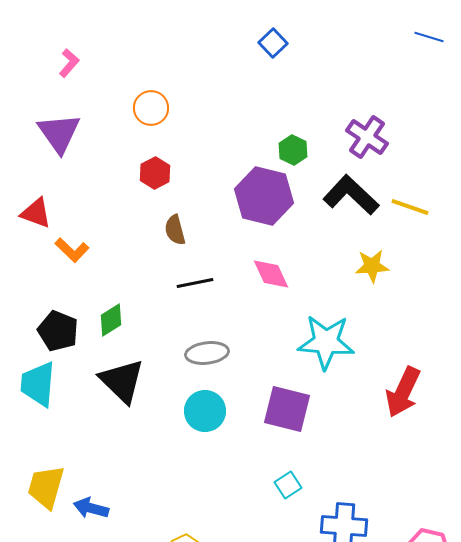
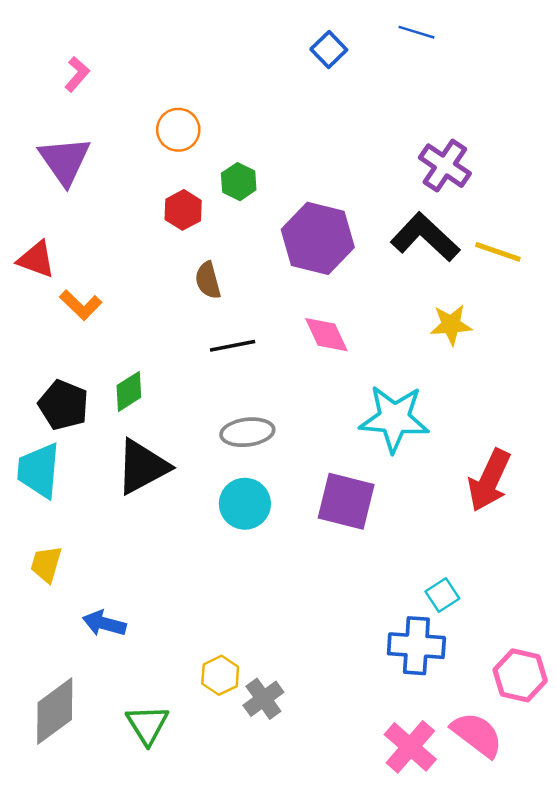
blue line: (429, 37) -> (416, 32), moved
green hexagon: (293, 150) -> (239, 182), moved
black triangle: (122, 381) -> (142, 467), turned 48
cyan square: (288, 485) -> (442, 595), moved
yellow trapezoid: (46, 487) -> (46, 564), moved, size x0.7

